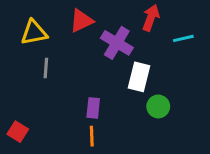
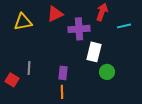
purple cross: (117, 43) -> (79, 29), turned -35
gray line: (46, 68) -> (29, 68), moved
red square: (18, 132) -> (12, 80), moved

